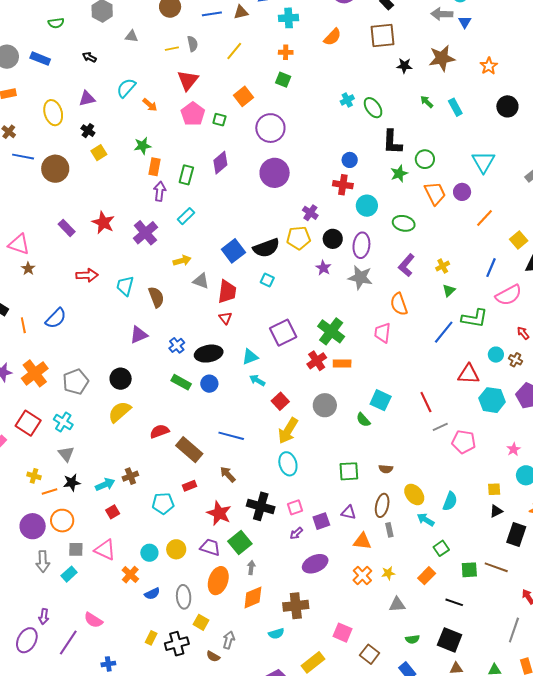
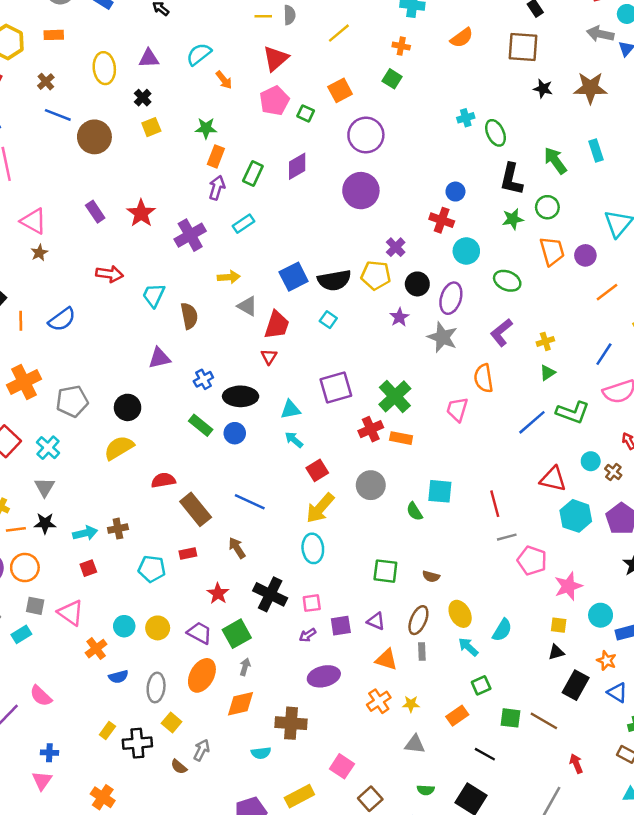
green arrow: (427, 102) -> (555, 161), moved, size x1.6
cyan square: (381, 400) -> (440, 491), turned -30
pink star: (514, 449) -> (568, 586), moved, size x1.6
red star: (219, 513) -> (218, 593), size x0.7

